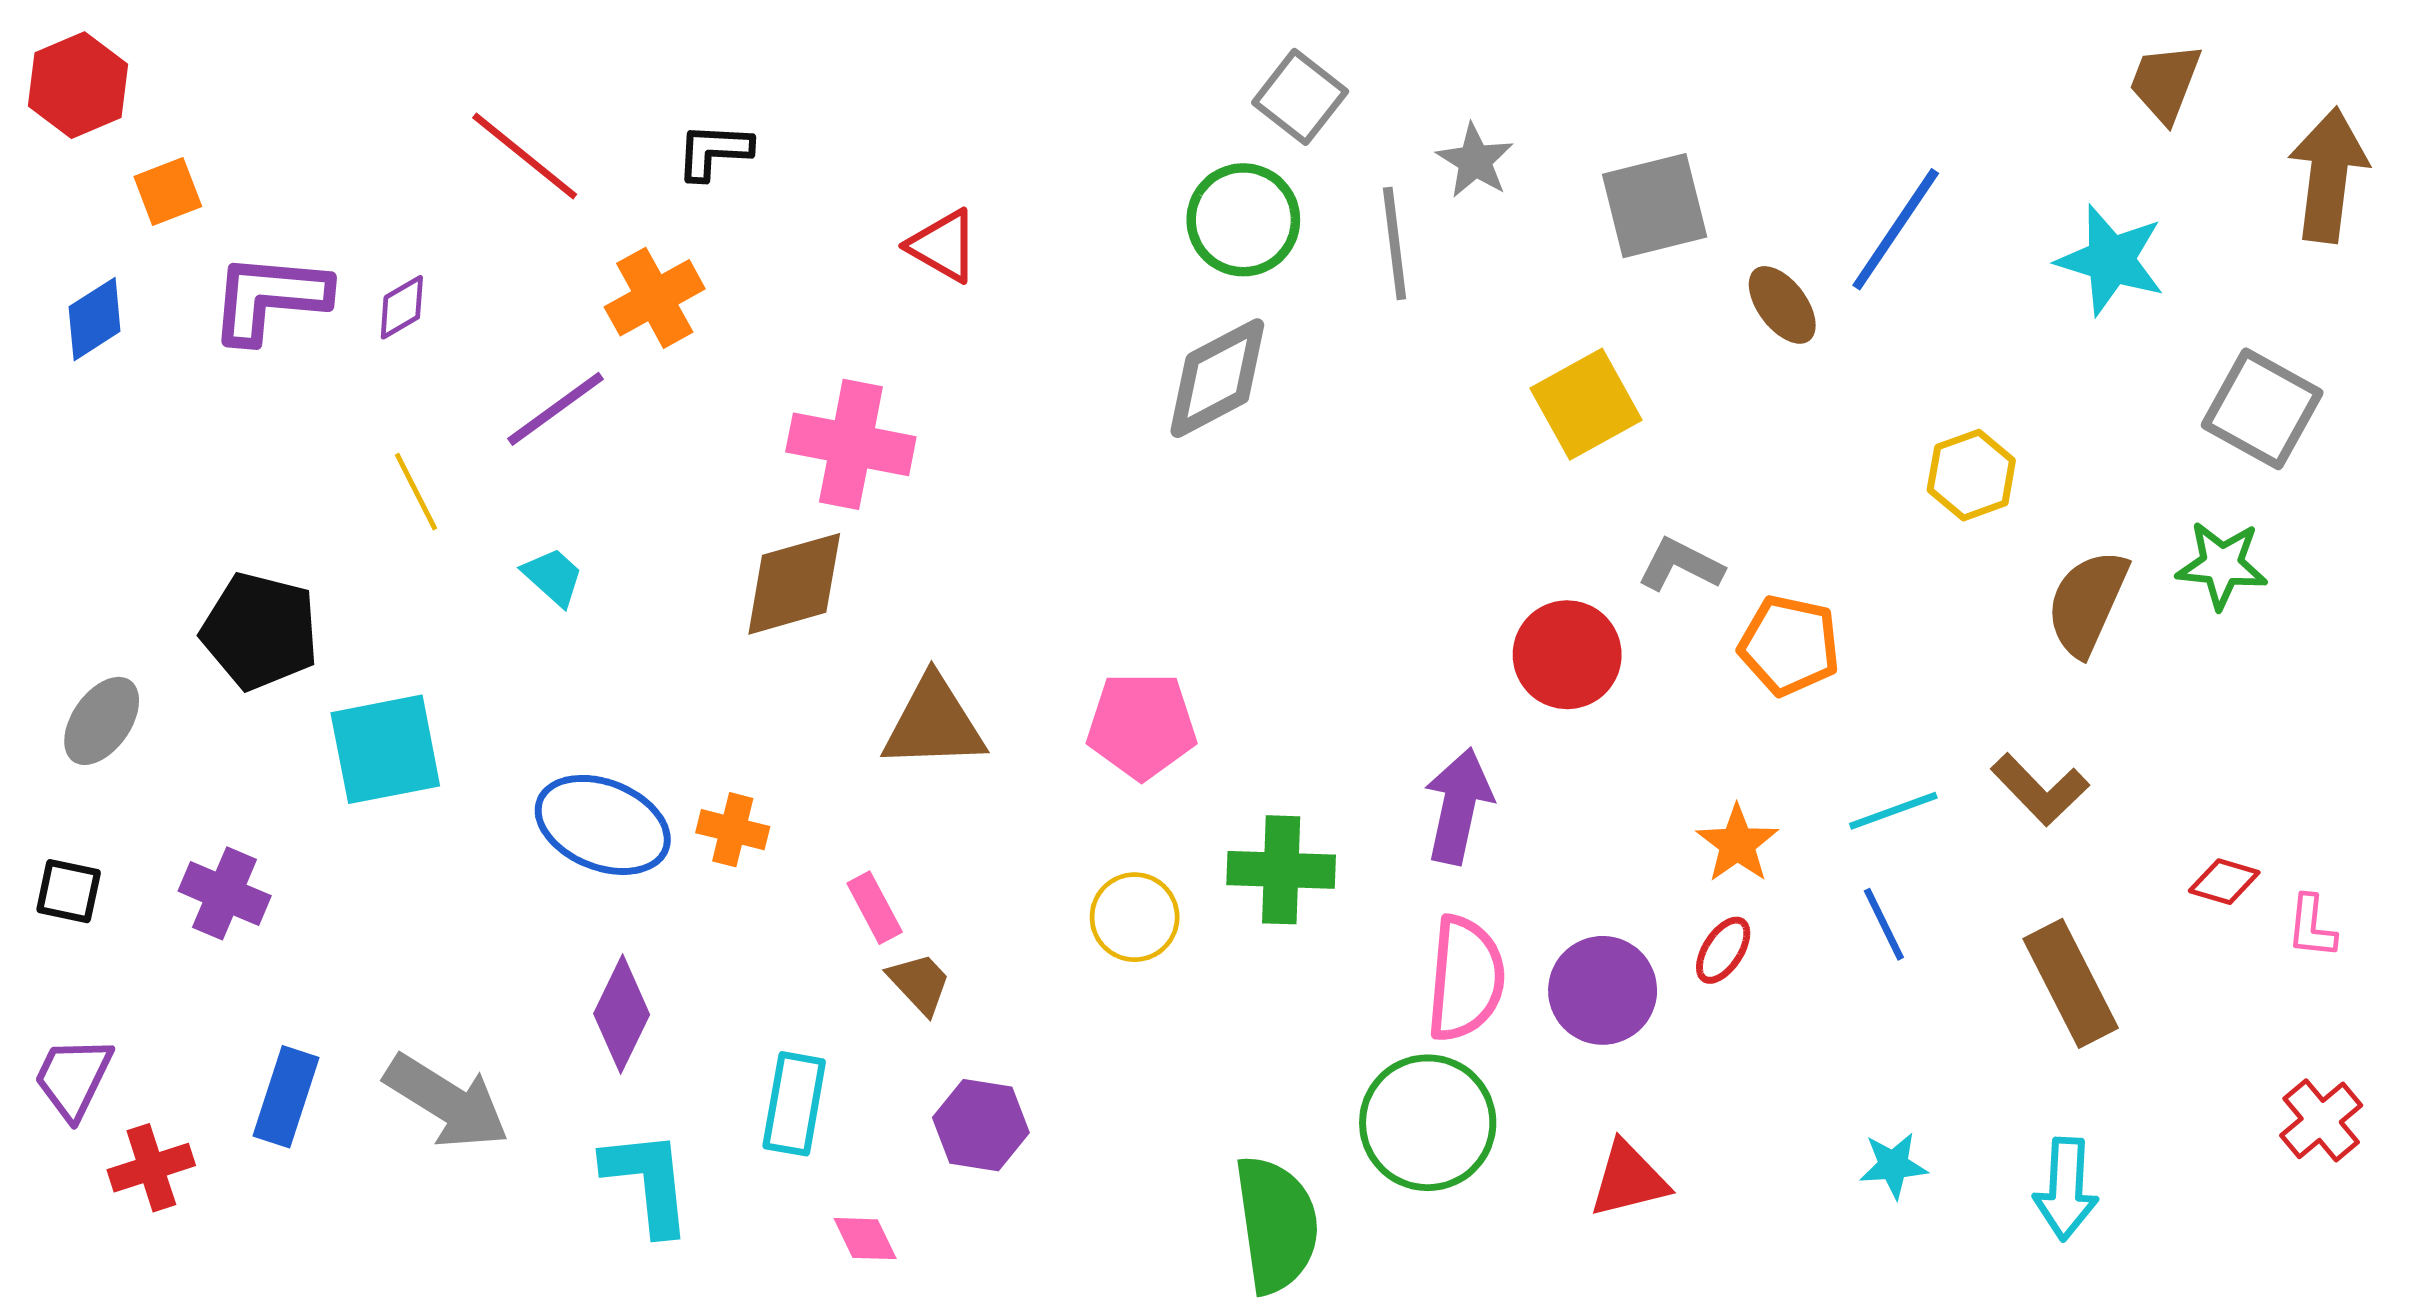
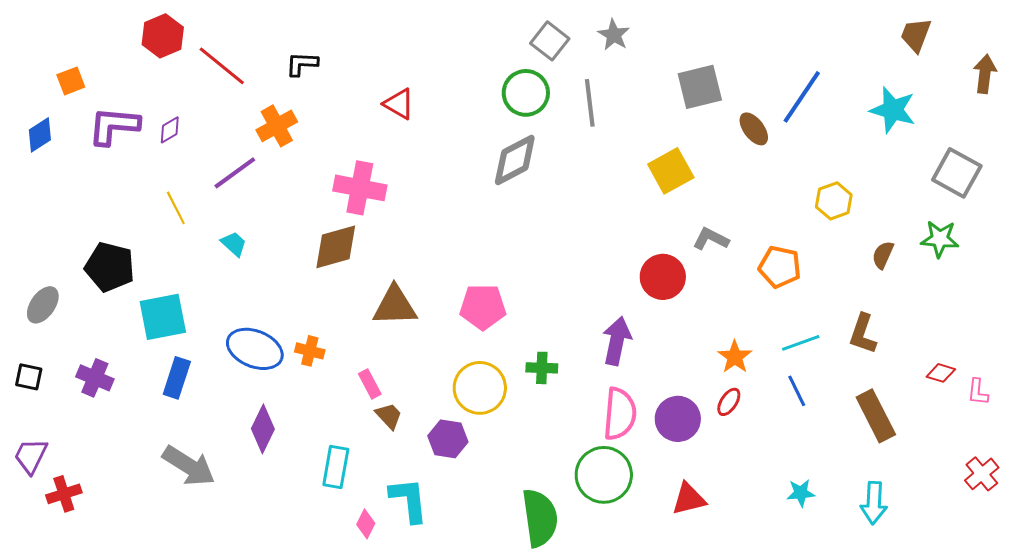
red hexagon: (78, 85) -> (163, 36), moved
gray star: (1475, 161) -> (614, 35), moved
brown arrow: (2328, 175) -> (985, 74), size x0.7
brown semicircle: (2087, 603) -> (883, 255), size x0.6
orange pentagon: (1789, 645) -> (780, 267), moved
brown L-shape: (2040, 789) -> (863, 334), turned 63
green cross: (1281, 870) -> (542, 368), size x0.7
yellow circle: (1135, 917) -> (480, 388), size x1.4
blue rectangle: (286, 1097) -> (177, 378), moved
purple hexagon: (981, 1125) -> (448, 439), moved
cyan L-shape: (648, 1182) -> (409, 500), moved
pink diamond: (865, 1239) -> (366, 524), turned 52

